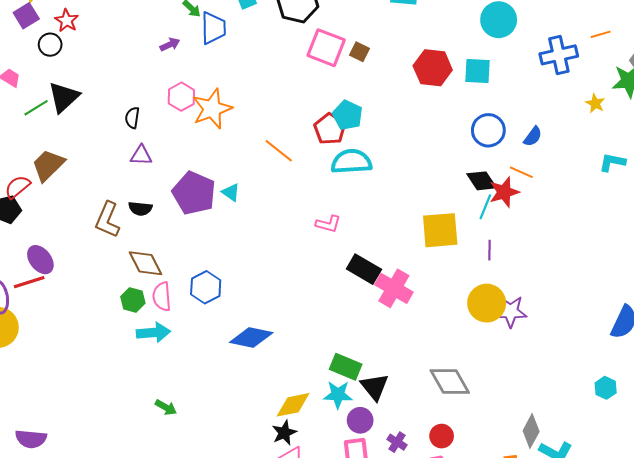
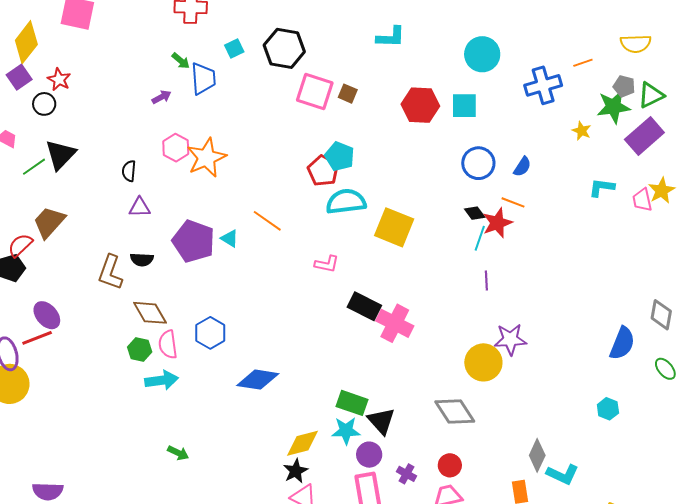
orange line: (279, 151) -> (267, 221), moved
black diamond: (482, 181) -> (475, 213), size x0.7
yellow square: (440, 230) -> (394, 227), moved, turned 30
yellow circle: (487, 303) -> (483, 362), moved

